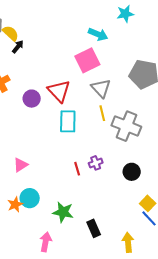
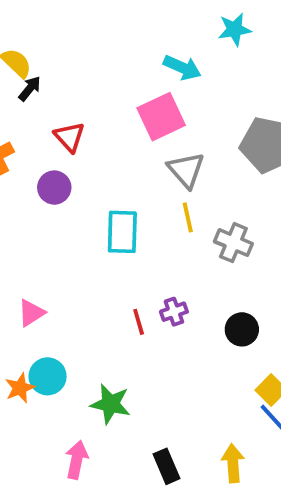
red triangle: (59, 91) -> (69, 137), moved, size x0.7
gray cross: (126, 126) -> (233, 243), size x0.7
black rectangle: (94, 228) -> (167, 466), moved

